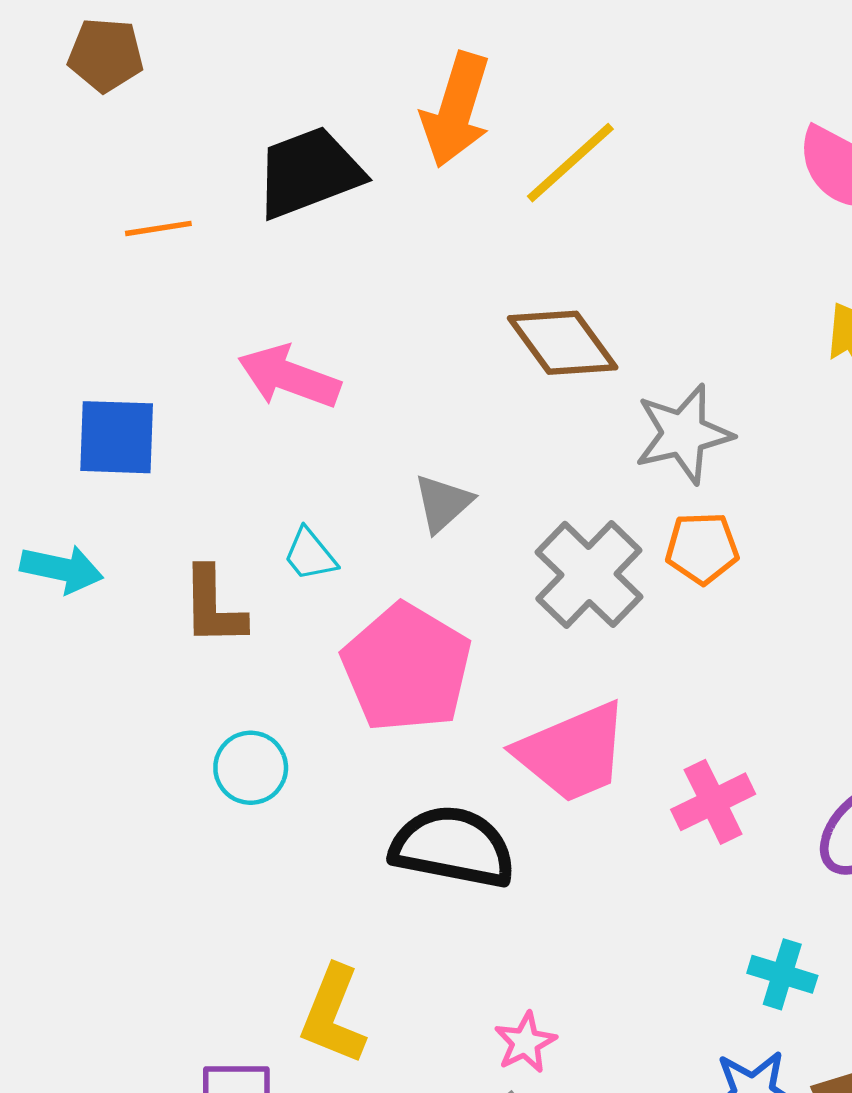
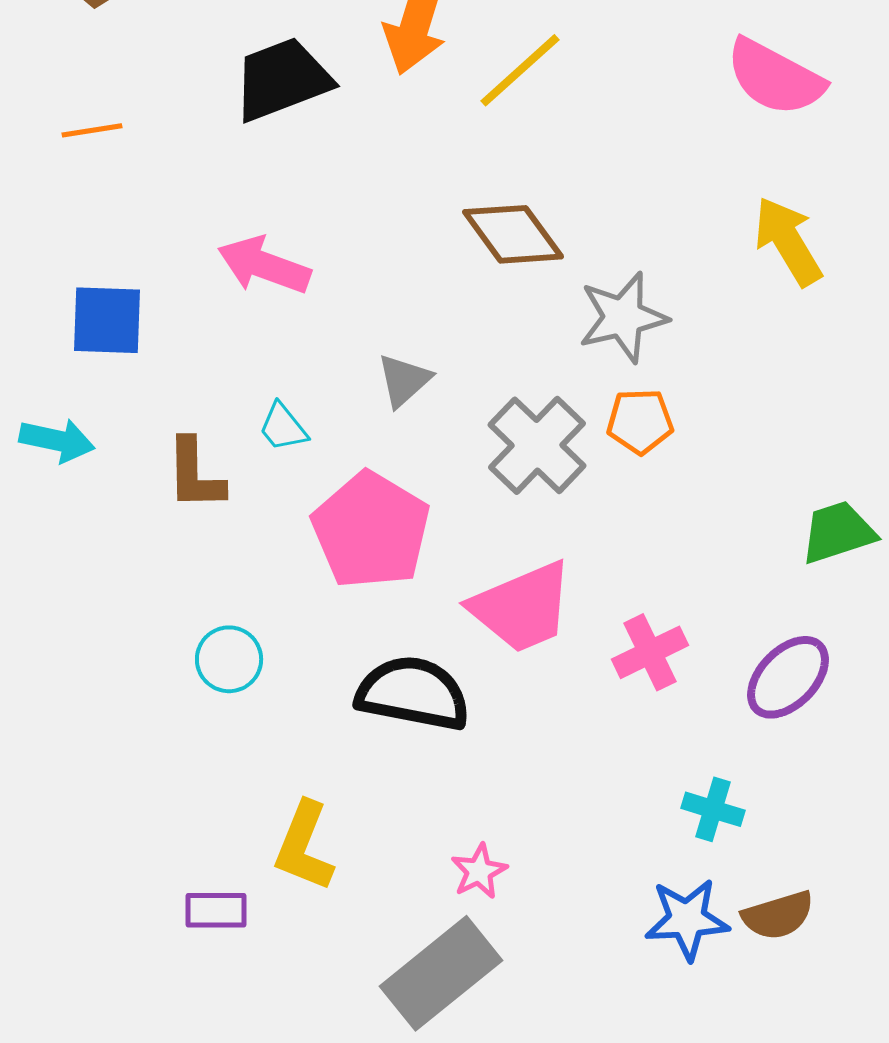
orange line: (158, 228) -> (92, 130), moved
cyan circle: (251, 768) -> (229, 659), moved

